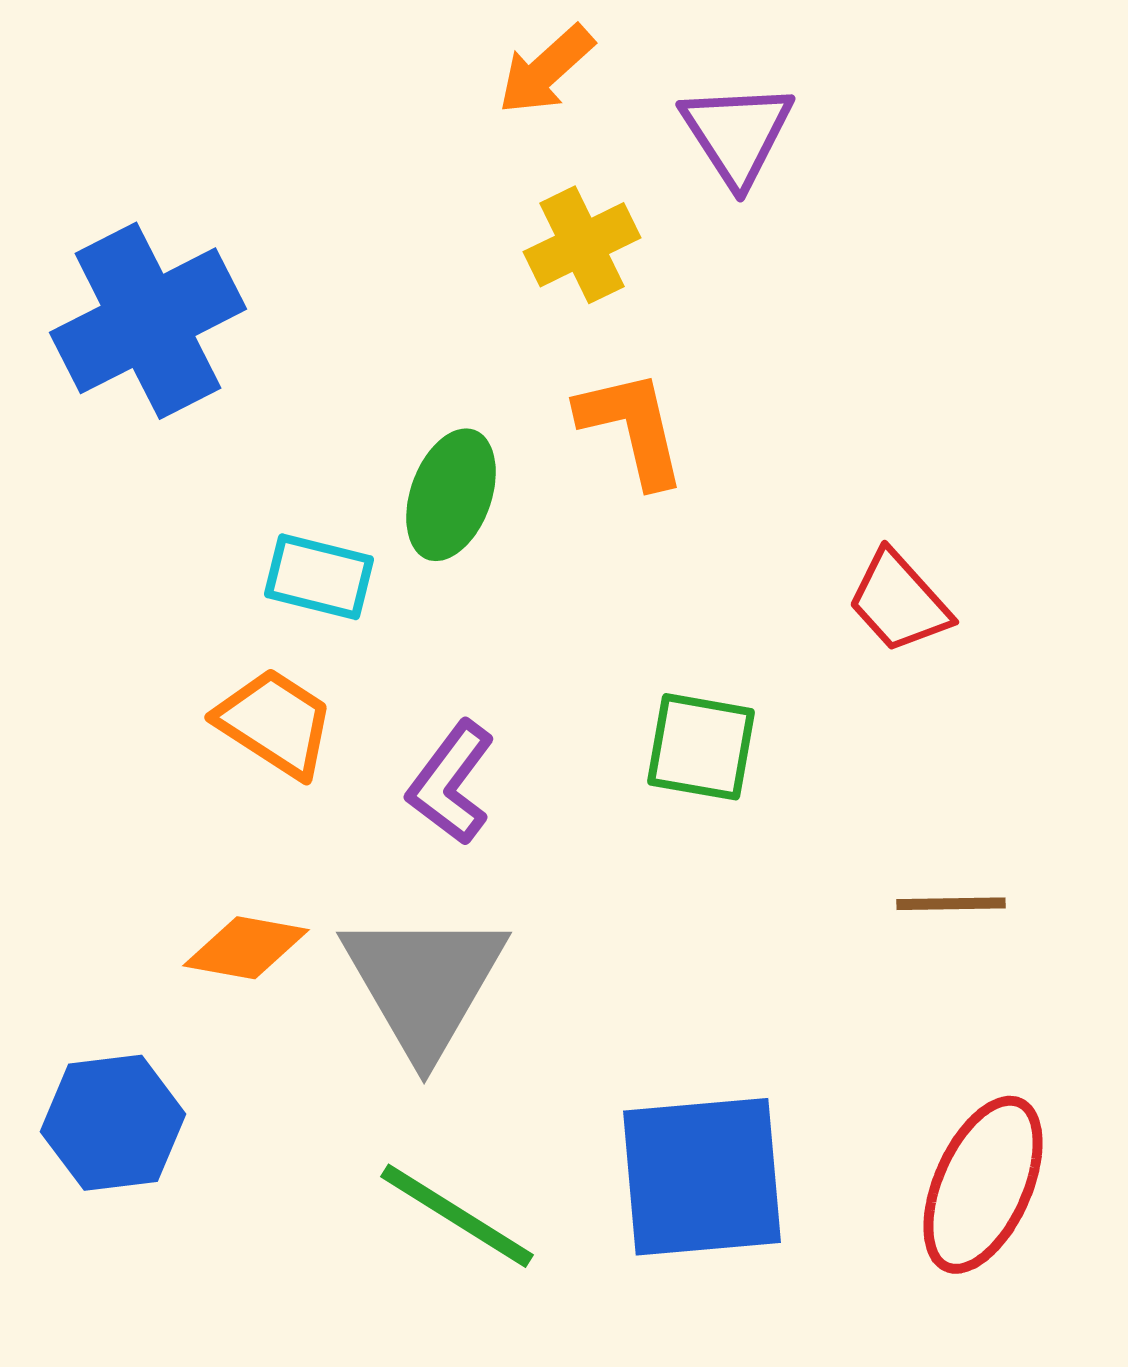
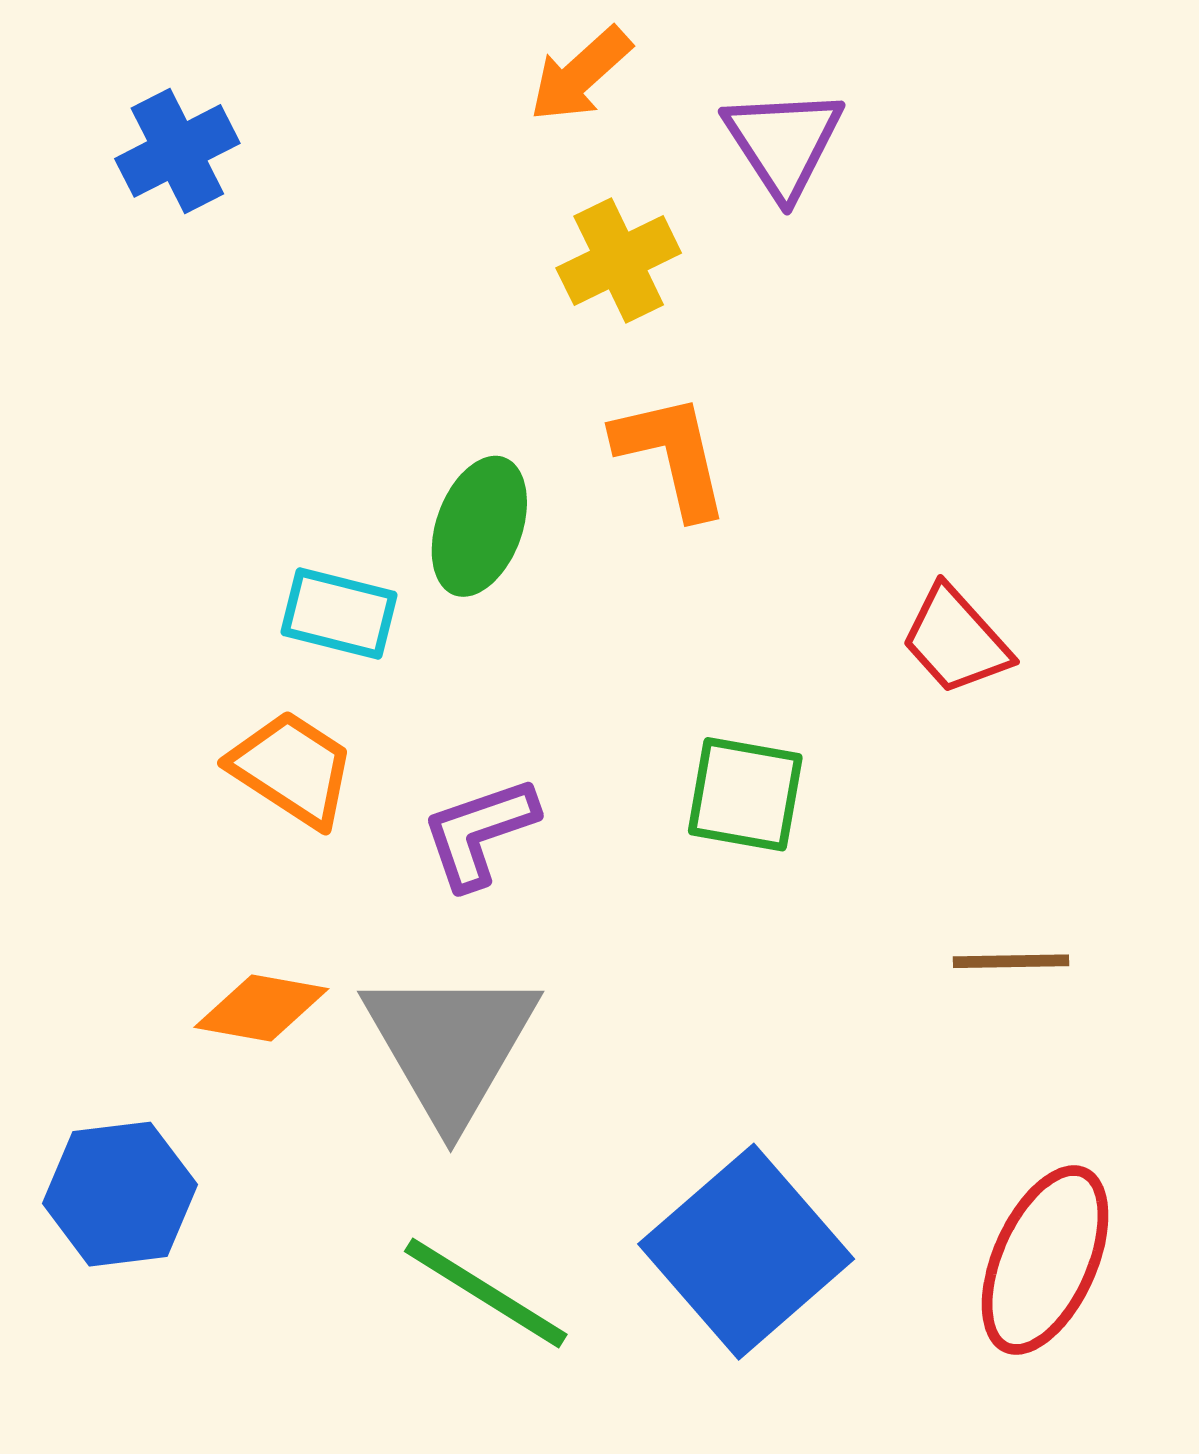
blue cross: (148, 321) -> (177, 151), moved, size x0.6
purple L-shape: (451, 783) -> (479, 833), turned 34
blue square: (702, 1177) -> (746, 1252), turned -36

